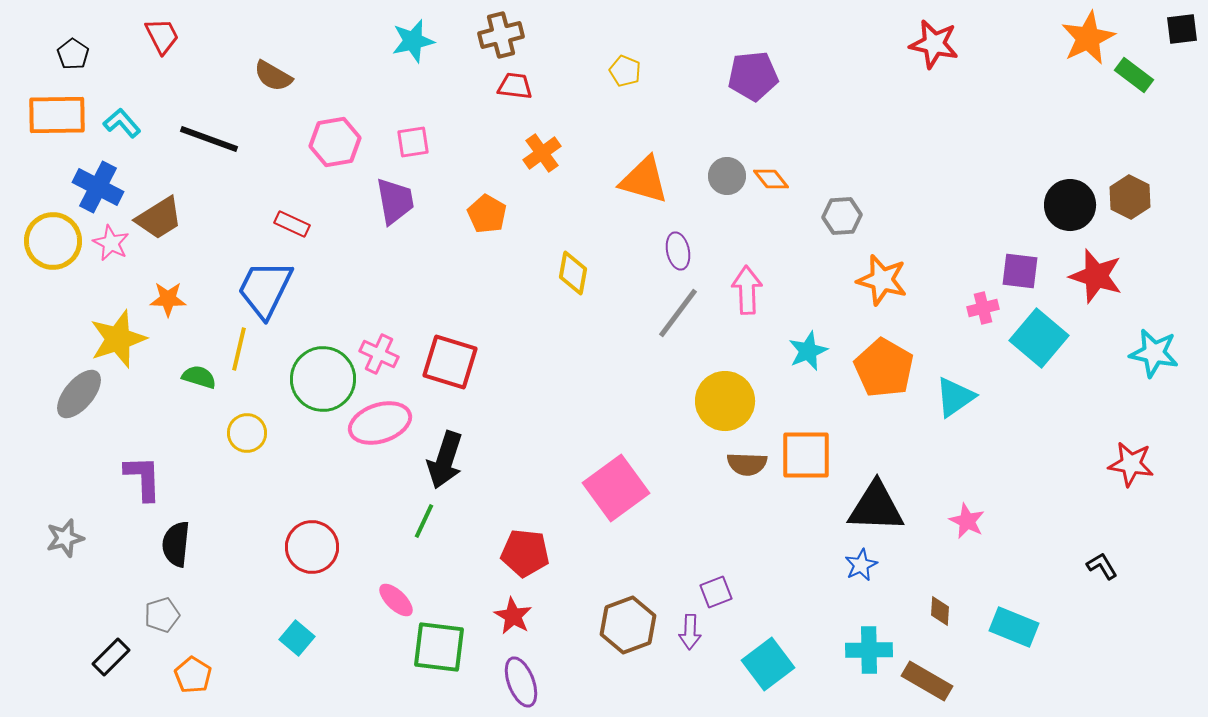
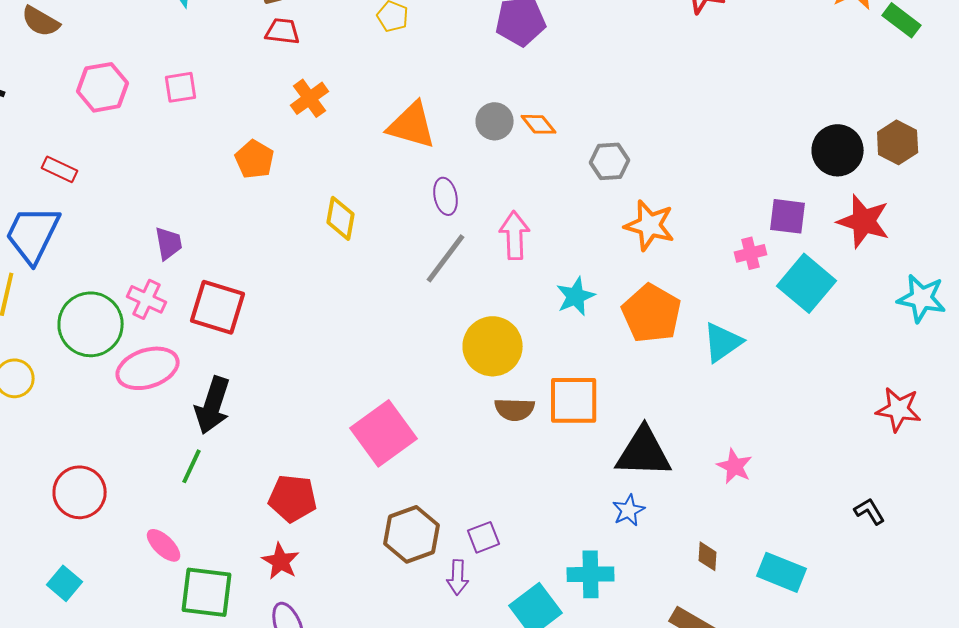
purple trapezoid: (395, 201) -> (169, 243), moved, size x0.7
brown hexagon: (628, 625) -> (412, 534), moved
cyan cross: (869, 650) -> (591, 574), moved

